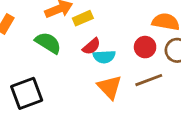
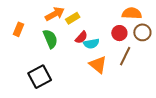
green semicircle: (48, 43) -> (50, 39), turned 42
brown line: (149, 80) -> (125, 56), turned -36

